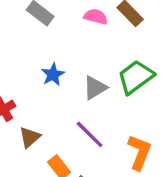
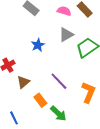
gray triangle: (95, 88) -> (66, 35), moved

